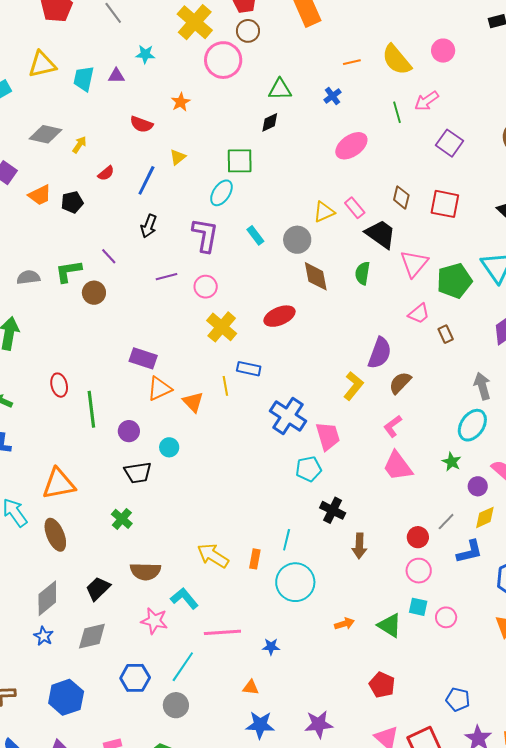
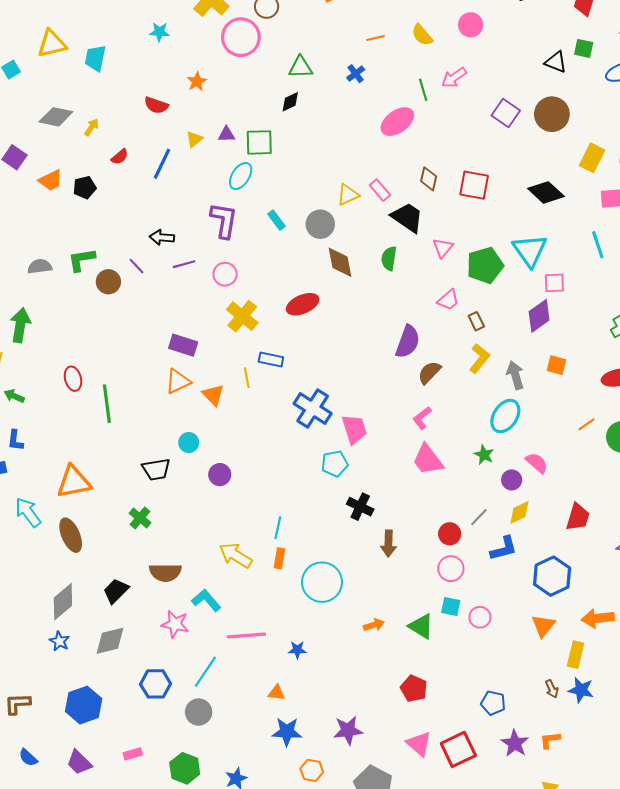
yellow semicircle: (397, 60) -> (422, 35), size x0.7
purple triangle: (116, 76) -> (226, 134), moved
purple square: (450, 143) -> (506, 113), moved
pink ellipse: (351, 146) -> (397, 122), moved
black arrow: (149, 226) -> (162, 237), moved, turned 75
purple line: (109, 256) -> (137, 266), moved
pink triangle: (414, 264) -> (443, 248), size x0.7
purple rectangle: (143, 358) -> (183, 345), moved
yellow L-shape: (353, 386) -> (479, 358), moved
purple circle: (129, 431) -> (220, 475), moved
cyan line: (287, 540) -> (278, 528), moved

